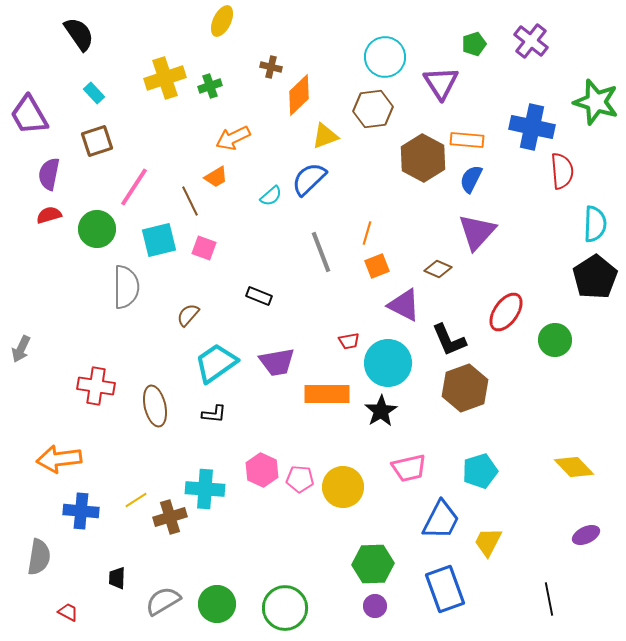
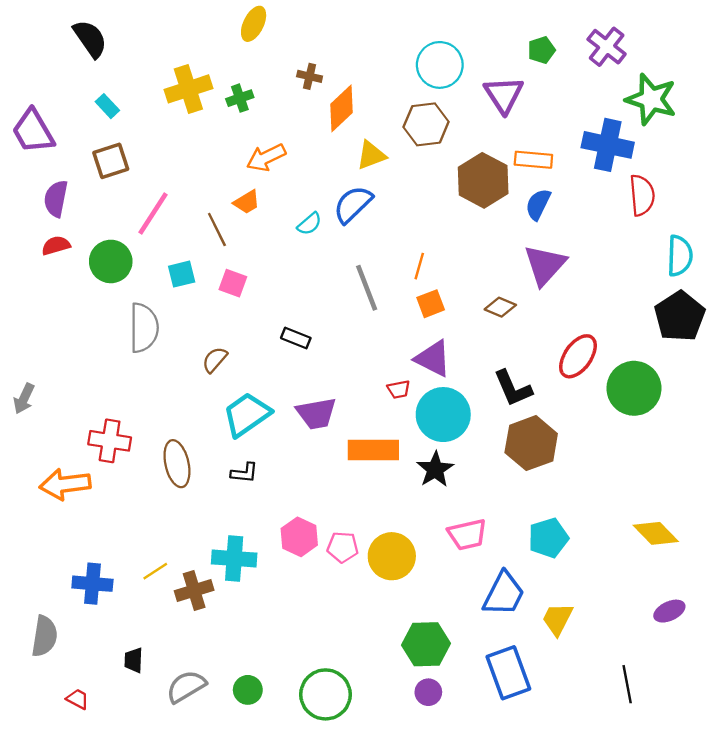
green star: (596, 102) -> (651, 99), moved
cyan square: (159, 240) -> (182, 274), size x0.7
purple triangle: (404, 305) -> (433, 359), moved
green circle: (555, 340) -> (634, 388), size x1.4
orange arrow: (59, 459) -> (65, 484), moved
green circle: (217, 604) -> (248, 690), size x0.7

